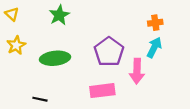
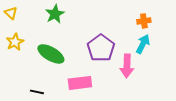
green ellipse: (55, 58) -> (51, 54), turned 36
pink rectangle: (102, 91) -> (80, 83), moved

